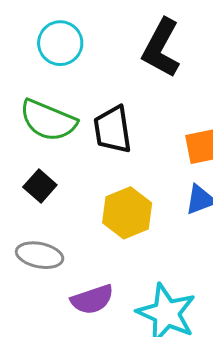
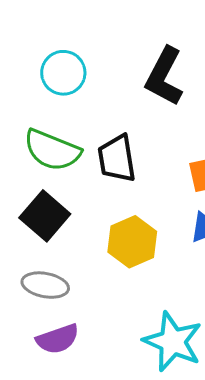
black square: (40, 186) -> (45, 216), size x1.5
purple semicircle: (92, 299) -> (58, 339), moved

